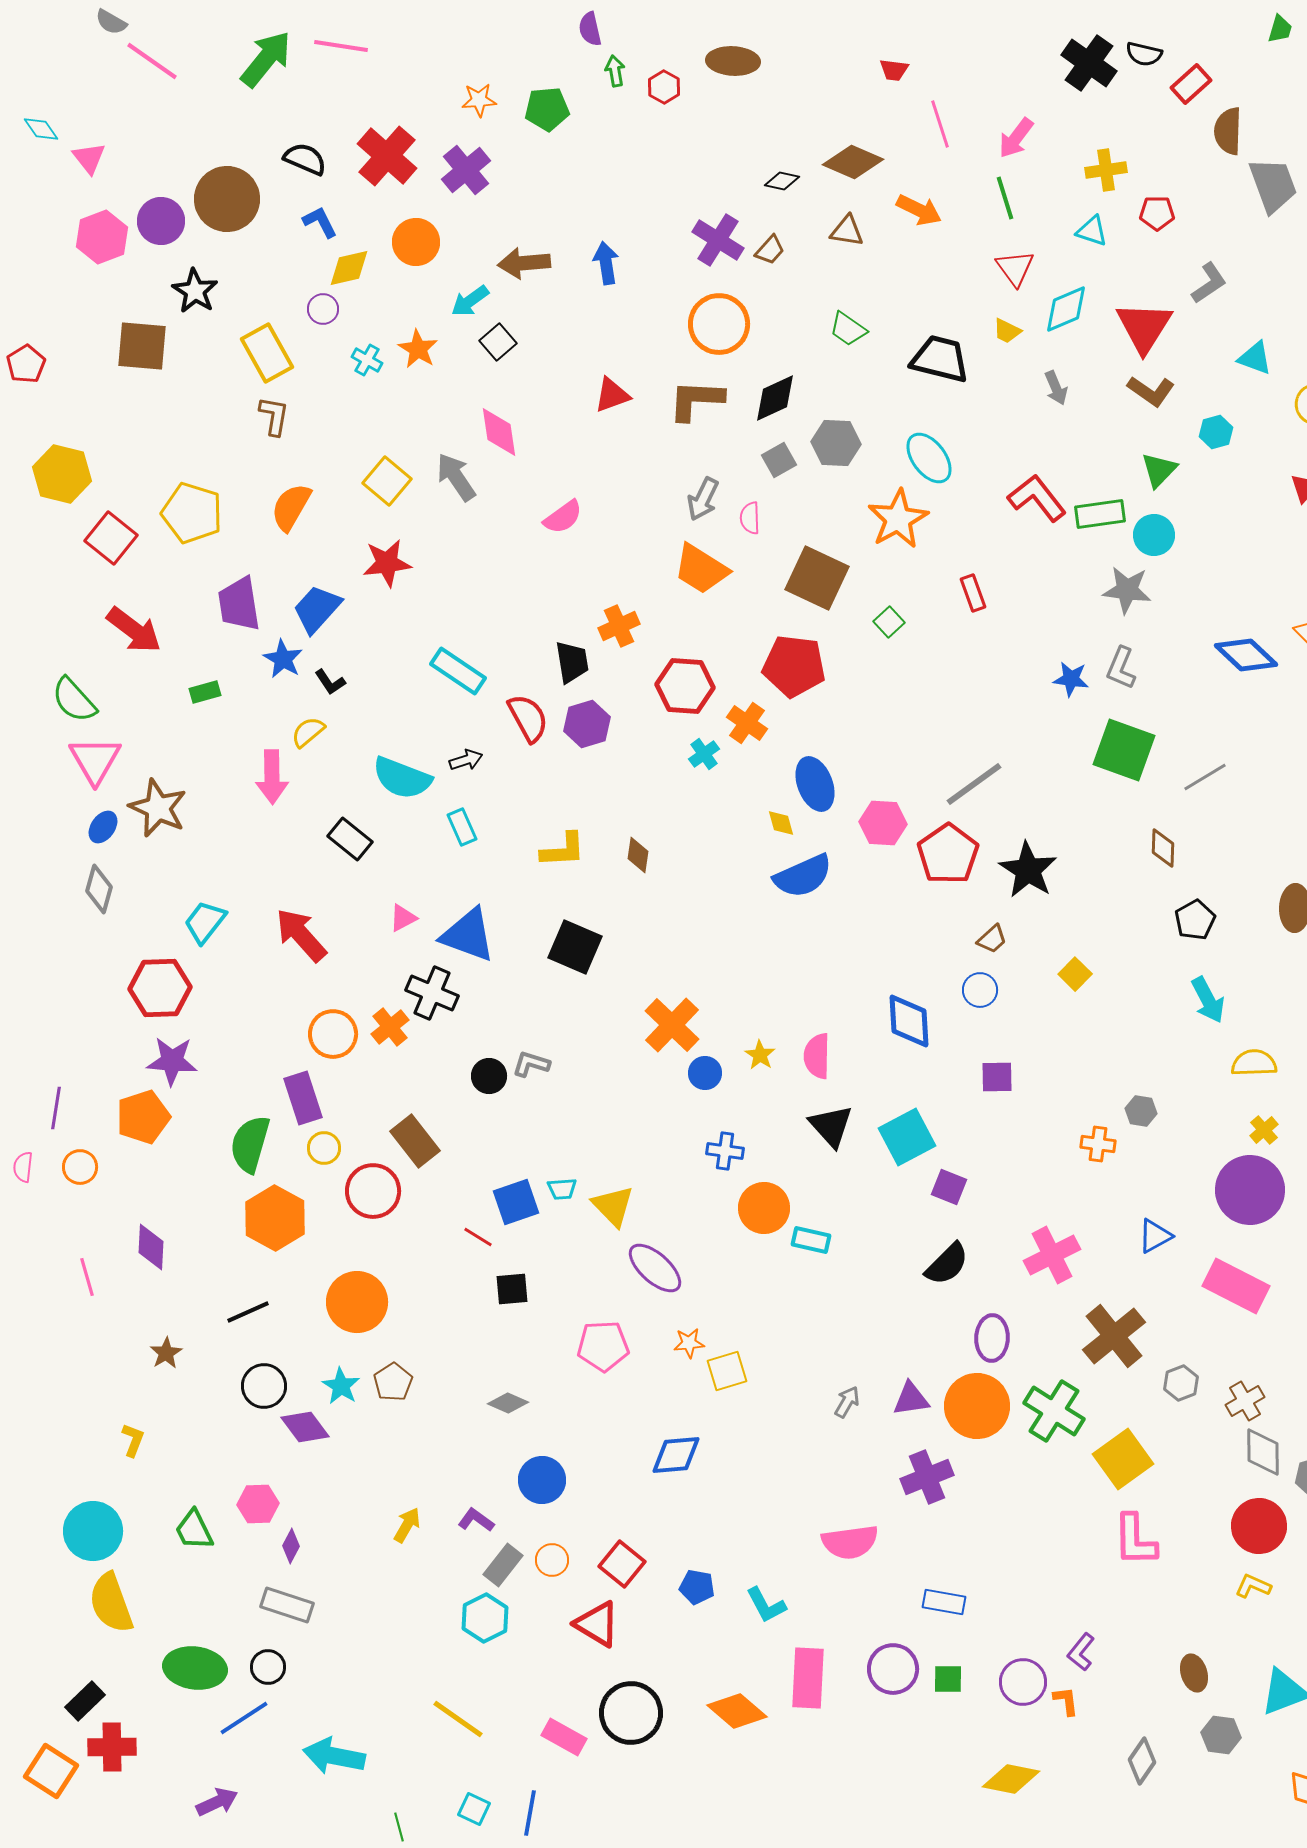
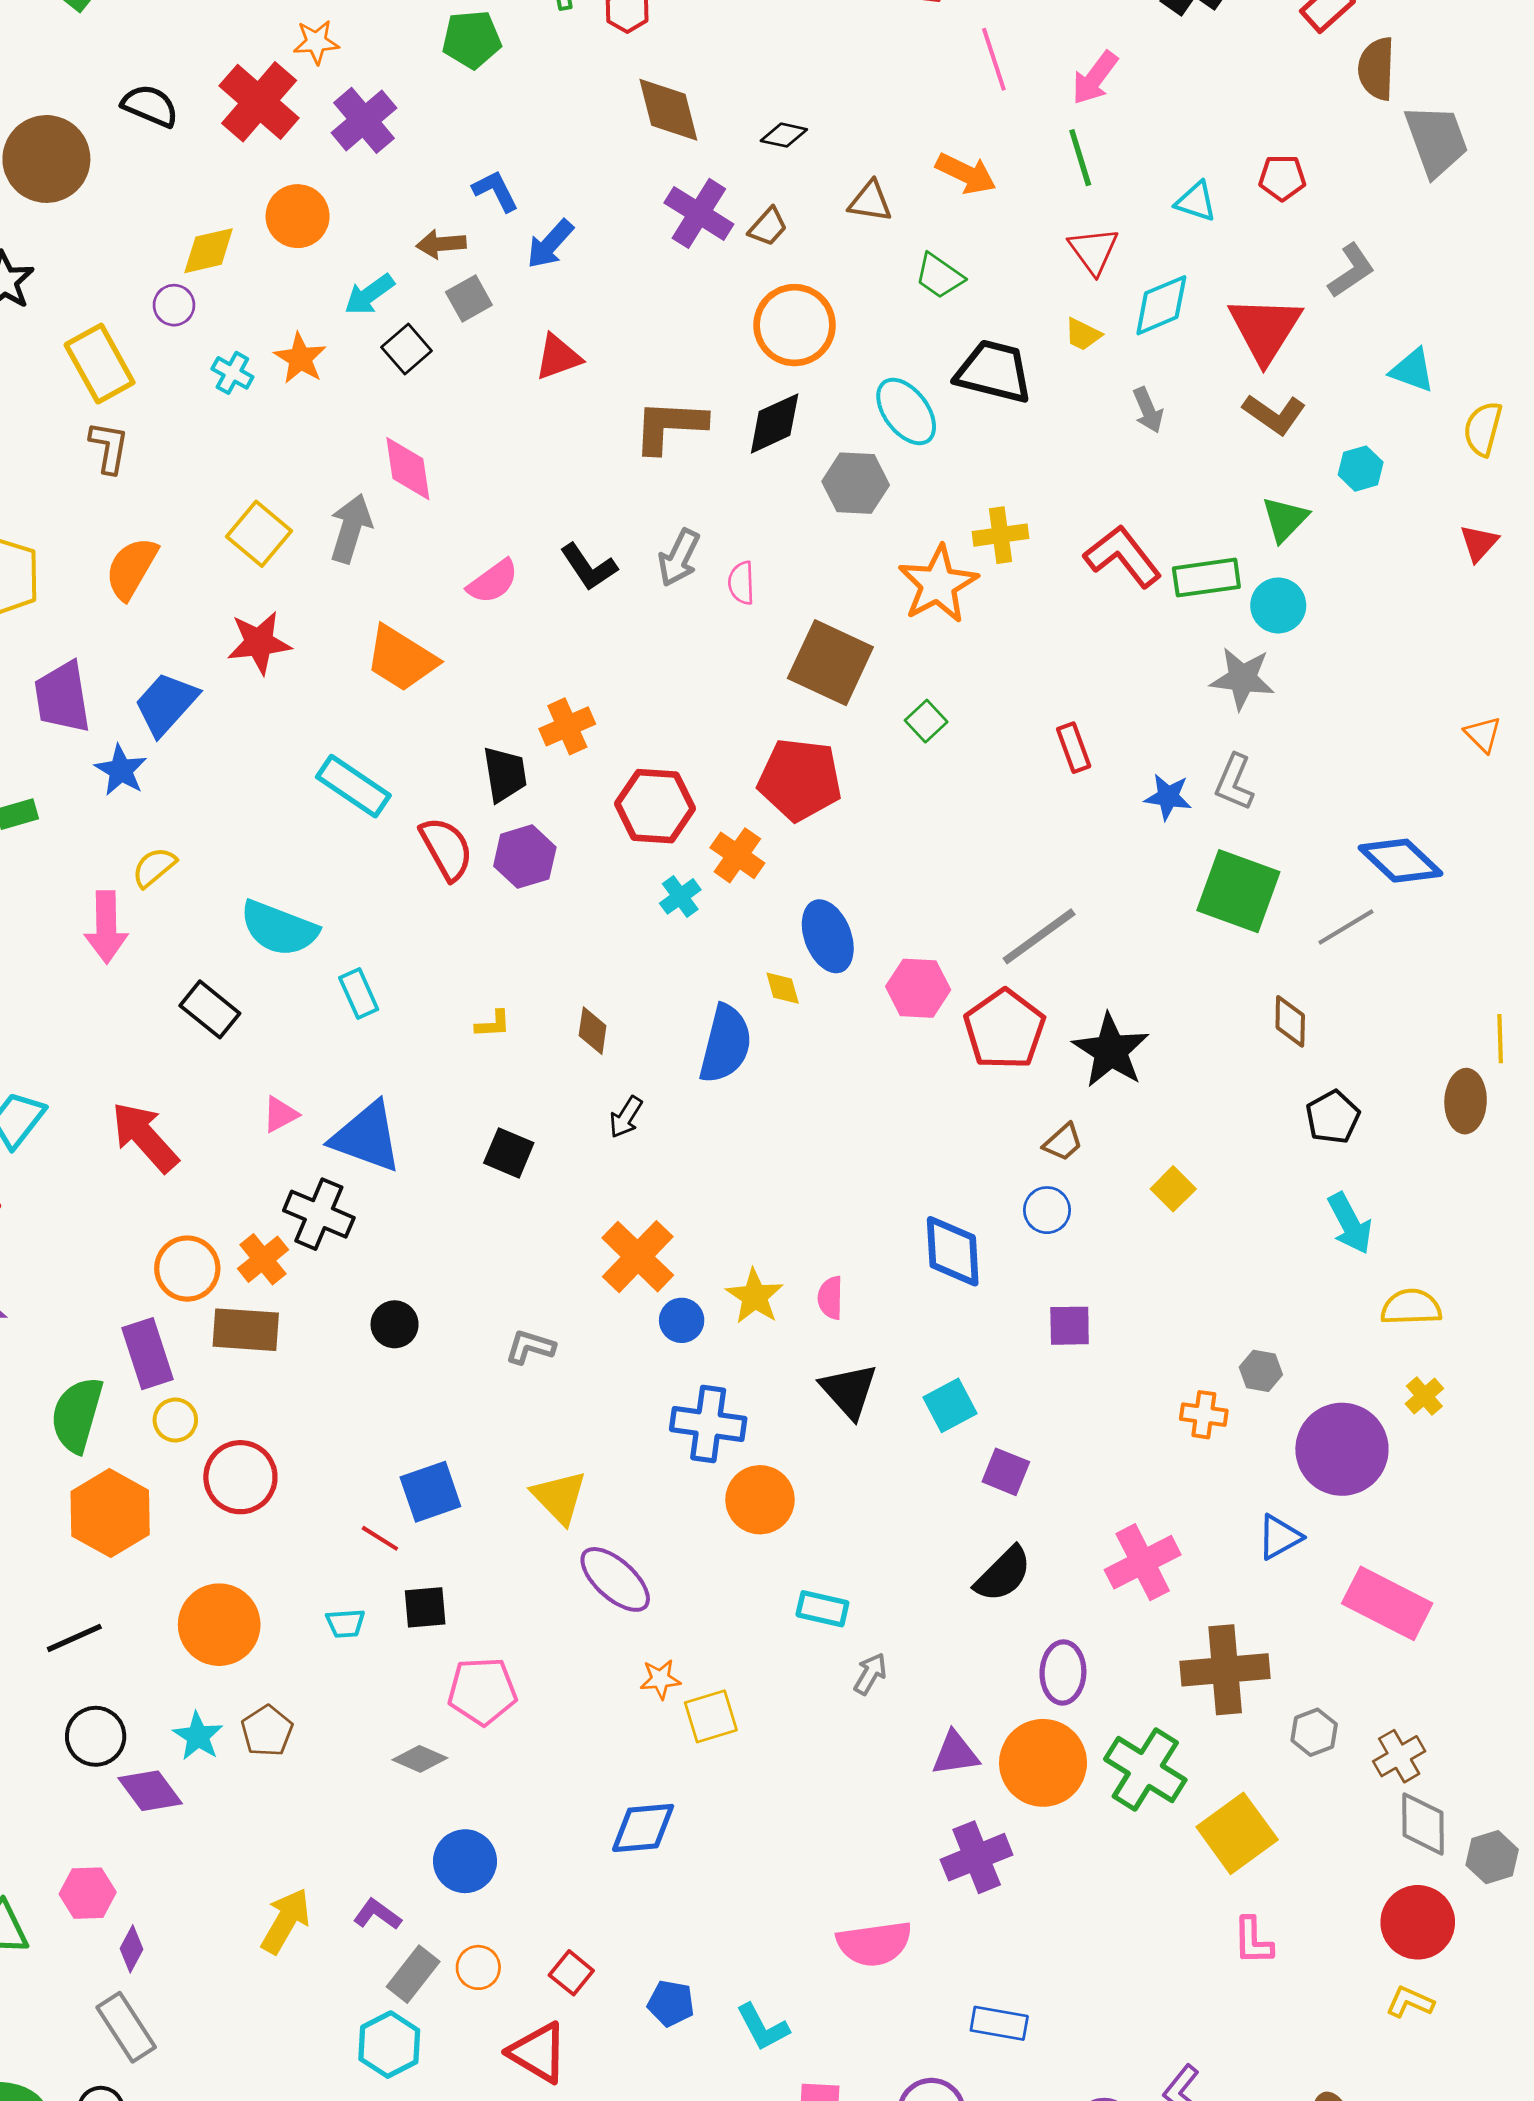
orange star: (479, 100) -> (316, 42), moved
brown diamond: (853, 162) -> (668, 110), moved, turned 52
yellow cross: (1106, 170) -> (1000, 535), moved
blue L-shape: (320, 222) -> (496, 191), moved
brown arrow: (524, 263) -> (441, 244), size x0.7
blue arrow: (606, 263) -> (550, 244), turned -129
orange circle: (719, 324) -> (795, 325), moved
green trapezoid: (848, 329) -> (939, 276), moved
red triangle: (612, 395) -> (558, 357), moved
cyan ellipse: (929, 458) -> (906, 411), moved
gray square: (779, 460) -> (469, 299), moved
gray arrow: (456, 477) -> (351, 528), turned 51
orange trapezoid: (701, 569) -> (401, 659), moved
red rectangle: (973, 593) -> (1074, 748), moved
blue diamond: (1246, 655) -> (1400, 861), moved
black L-shape: (330, 682) -> (589, 567), moved, size x1.4
black arrow: (466, 760) -> (626, 1117), moved, turned 140
yellow L-shape: (563, 850) -> (493, 1024), size x0.6
blue semicircle: (803, 876) -> (725, 1044), moved, turned -52
black square: (575, 947) -> (509, 1153), size x0.7
yellow star: (760, 1055) -> (755, 1296), size x1.4
pink semicircle: (817, 1056) -> (830, 1298), size x0.7
gray L-shape: (531, 1064) -> (530, 1347), moved
cyan square: (907, 1137) -> (950, 1405), size x0.7
brown rectangle: (415, 1141) -> (246, 1330), moved, turned -48
blue cross: (725, 1151) -> (708, 1424), size x1.5
cyan trapezoid: (562, 1189) -> (345, 1623), moved
purple circle: (1250, 1190) -> (1342, 1449), moved
cyan rectangle: (811, 1240) -> (822, 1609), moved
brown cross: (1114, 1336) -> (1225, 1670), turned 34
pink pentagon: (603, 1346) -> (482, 1691), moved
gray arrow: (847, 1402) -> (870, 1674), moved
yellow arrow: (407, 1525) -> (286, 1921), size x1.4
pink L-shape: (1135, 1540) -> (1253, 1941), size x0.7
red square: (622, 1564) -> (571, 1973), size x0.7
gray rectangle: (287, 1605) -> (126, 2027), turned 39

